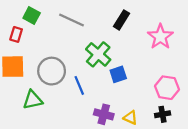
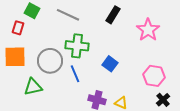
green cross: (98, 54) -> (77, 46), moved, turned -35
blue square: (118, 74) -> (110, 64), turned -35
black cross: (163, 114) -> (163, 100), moved, turned -32

